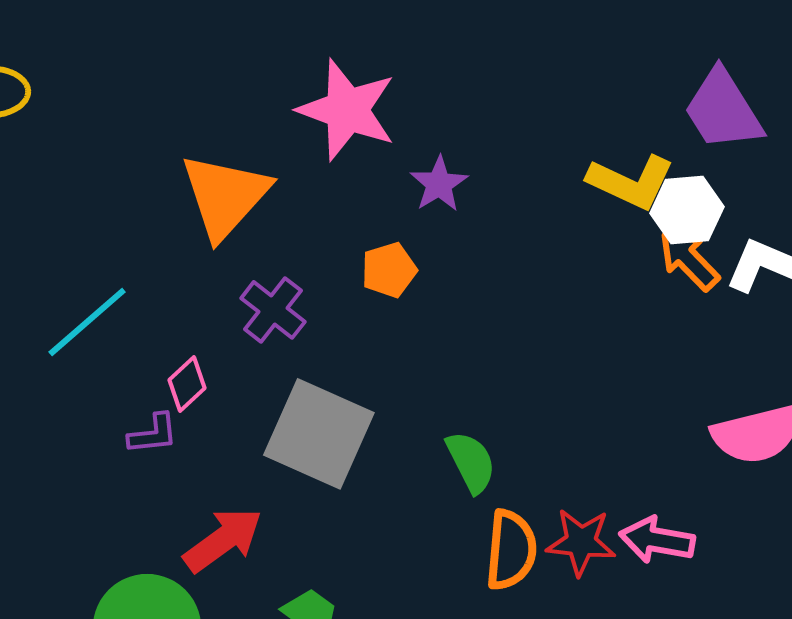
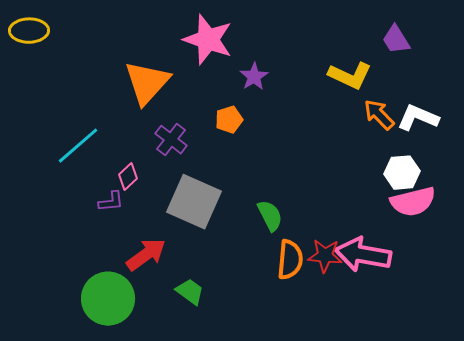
purple trapezoid: (723, 110) -> (396, 40), size x0.7
white hexagon: (687, 210) -> (402, 173), moved
pink arrow: (657, 540) -> (363, 255), size x1.5

